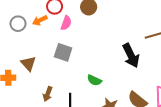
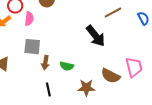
brown arrow: (48, 94) -> (45, 63), moved

